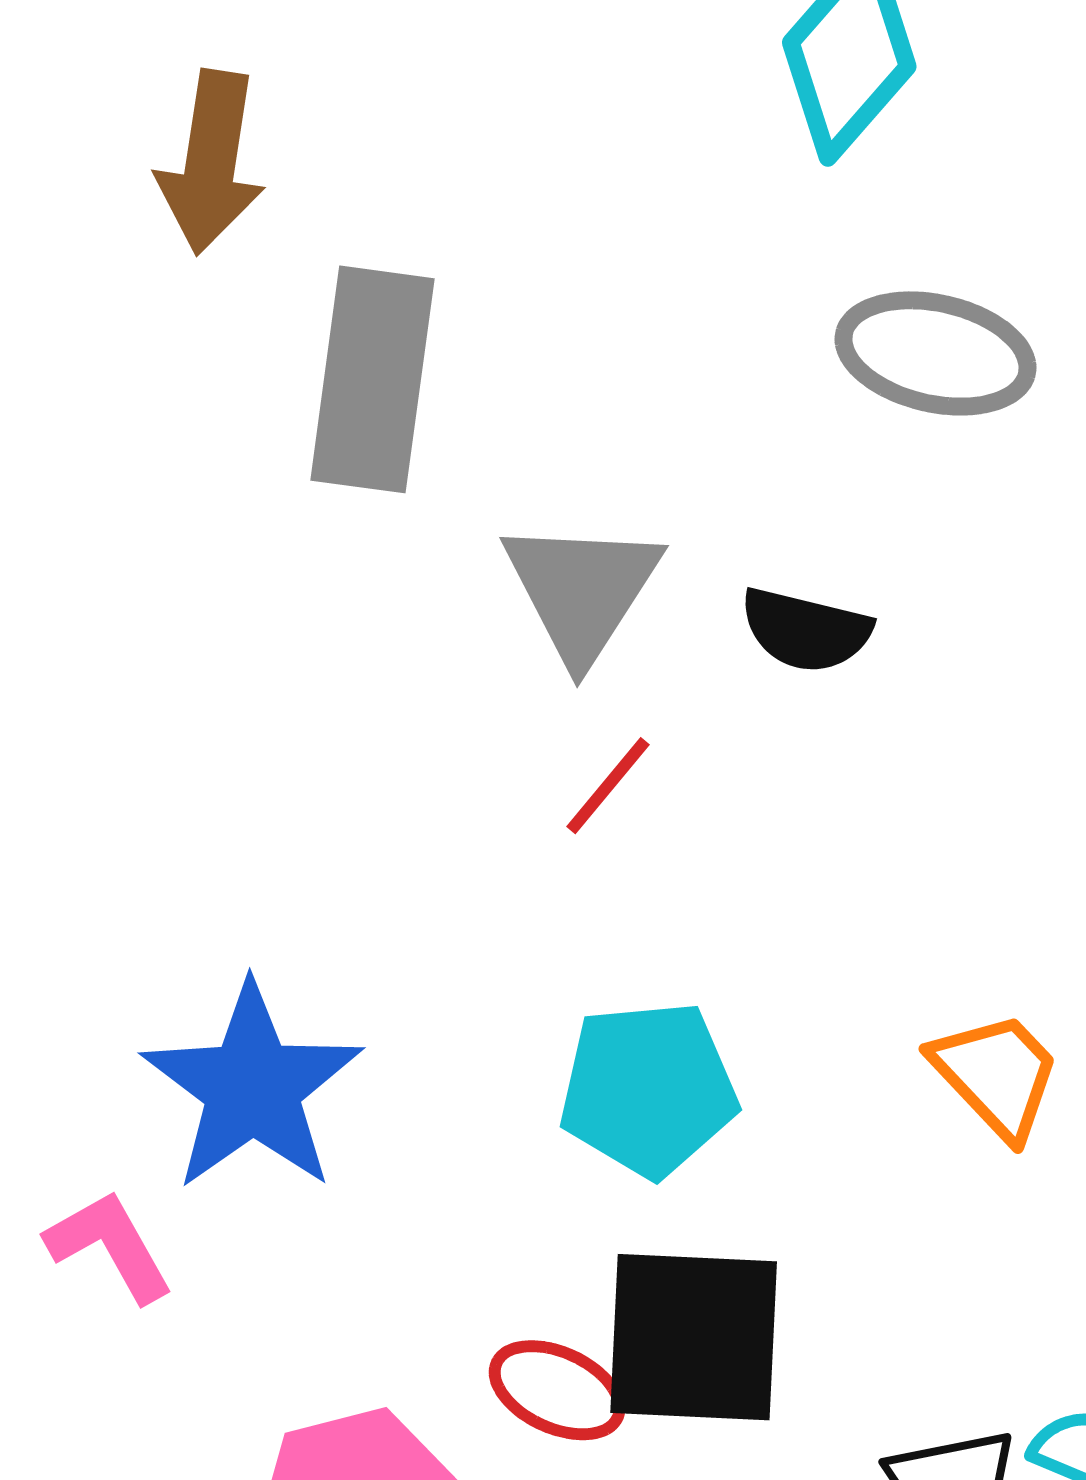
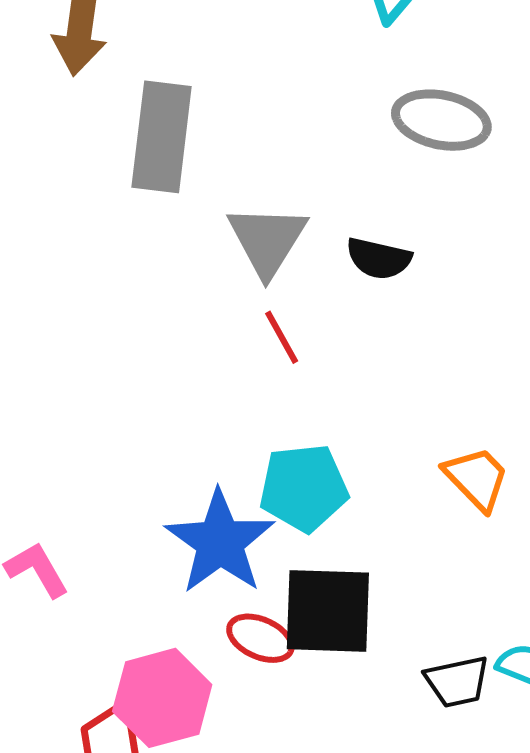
red line: (608, 786) -> (282, 337), turned -68
blue star: (252, 1087) -> (220, 542), moved

